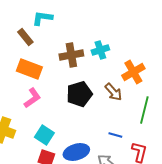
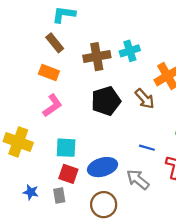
brown rectangle: (25, 37) -> (55, 43), moved
orange rectangle: (29, 69) -> (49, 73), size x0.7
cyan square: (44, 135) -> (66, 148), turned -30

